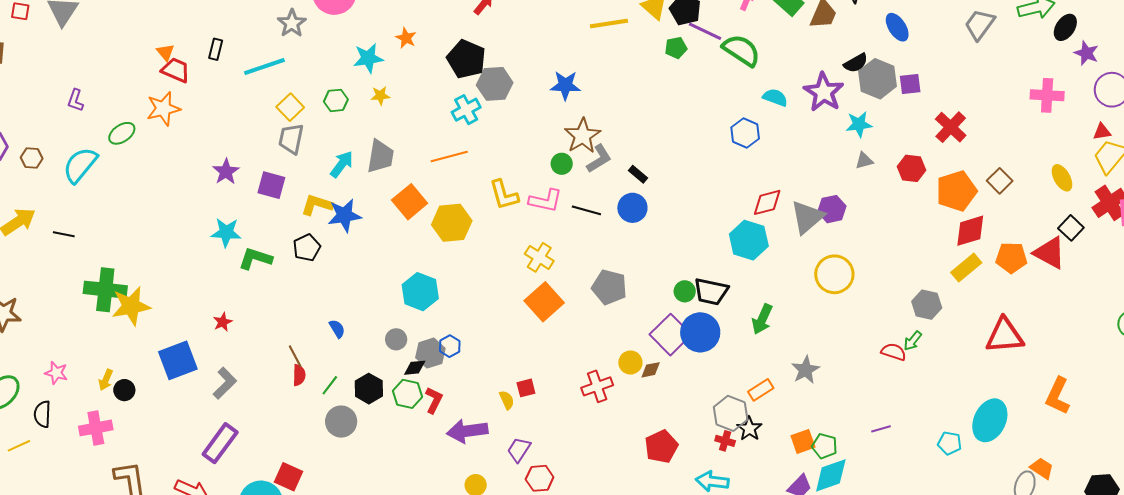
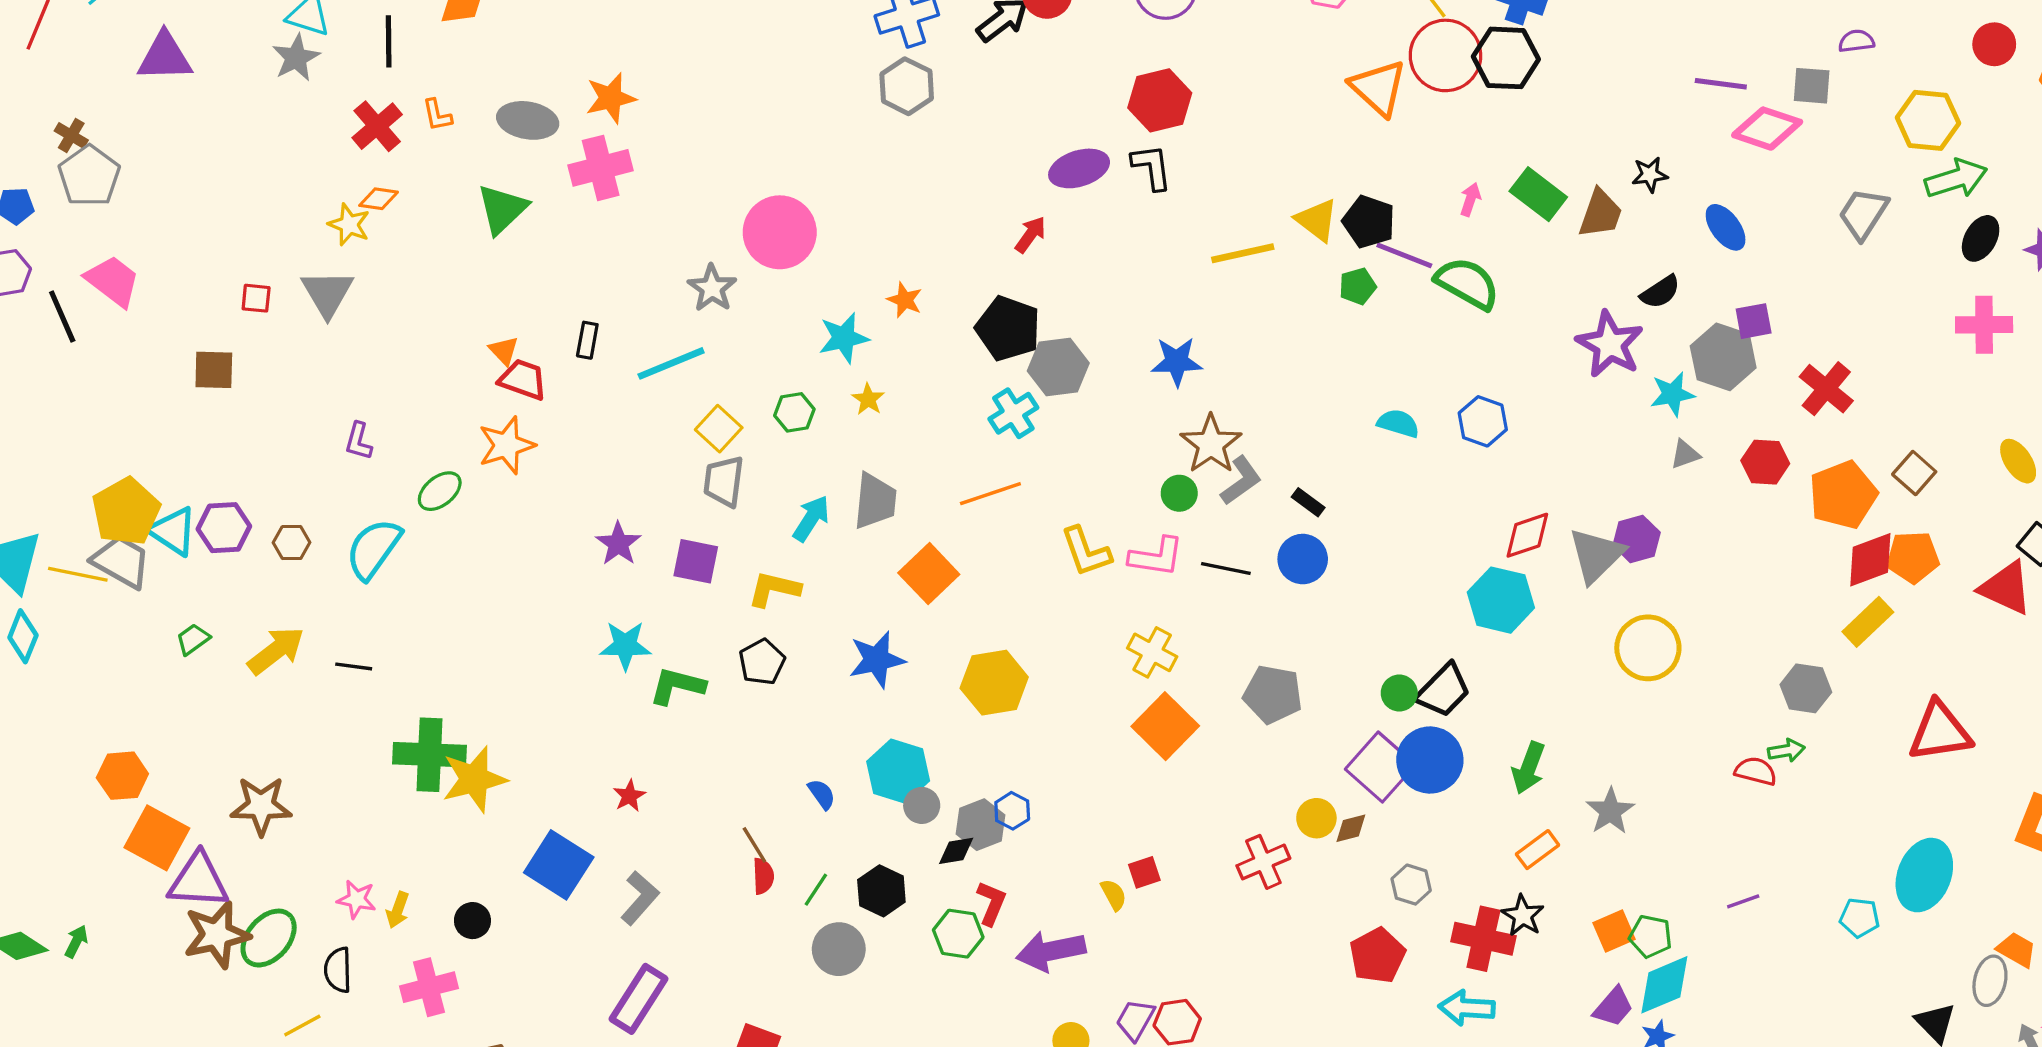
black ellipse: (1065, 27) -> (1981, 238), moved
gray hexagon: (878, 79) -> (1723, 357), moved
yellow star: (380, 96) -> (868, 399), turned -30
cyan semicircle: (775, 97) -> (1398, 423), moved
blue star: (344, 215) -> (877, 660), moved
yellow hexagon: (452, 223) -> (994, 683), moved
orange pentagon: (1011, 258) -> (1913, 557), moved
cyan hexagon: (420, 292) -> (898, 771), moved
black trapezoid: (711, 292) -> (1443, 691), turned -54
green arrow: (762, 319) -> (1529, 768), moved
green arrow: (913, 341) -> (1786, 751), turned -135
blue square: (178, 360) -> (559, 865), turned -33
yellow arrow: (106, 380) -> (398, 910), moved
green hexagon: (407, 394) -> (958, 934), moved
gray hexagon: (731, 413) -> (1411, 885), moved, size x0.7
red cross: (725, 441) -> (1483, 939), size x1.8
purple trapezoid: (519, 450) -> (1135, 1020), moved

